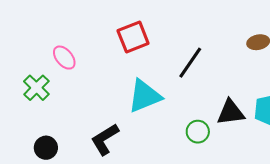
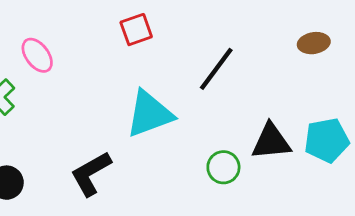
red square: (133, 37) -> (136, 30), size x0.7

